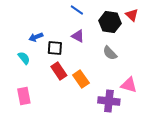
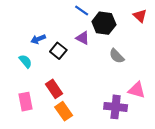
black hexagon: (110, 22) -> (104, 23), moved
black square: (55, 48) -> (58, 51), turned 35
red rectangle: (59, 71) -> (54, 89), moved
orange rectangle: (81, 79) -> (64, 111), moved

